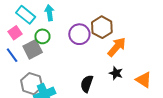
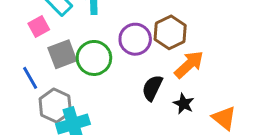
green circle: (42, 36) -> (94, 58), moved, size x1.5
blue line: (12, 55) -> (30, 78), moved
black semicircle: (87, 84) -> (152, 88), moved

